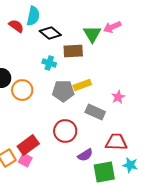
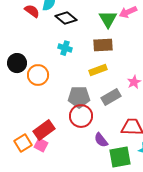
brown rectangle: (73, 51) -> (103, 45), moved
gray pentagon: (63, 91) -> (79, 97), moved
gray rectangle: (95, 112) -> (111, 97), turned -54
purple semicircle: (85, 155) -> (101, 140), turned 84

